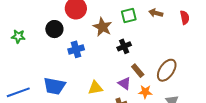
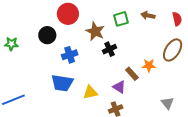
black cross: (124, 46) -> (110, 49), moved
brown ellipse: (167, 70) -> (173, 50), moved
blue trapezoid: (54, 86) -> (62, 83), moved
orange star: (145, 92) -> (149, 65), moved

